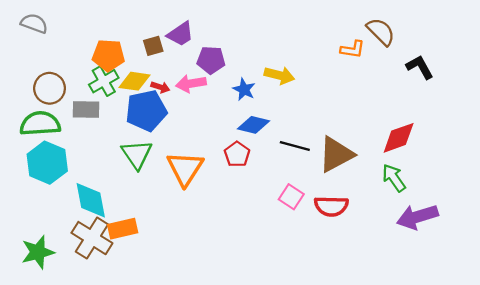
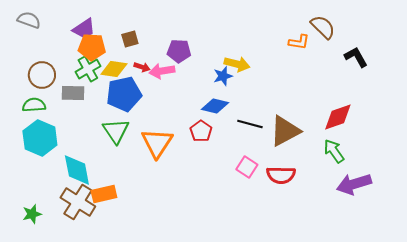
purple trapezoid: (180, 34) -> (84, 29), moved
red arrow: (160, 87) -> (142, 67), moved
blue star: (244, 89) -> (223, 76), moved, turned 30
green semicircle: (40, 124) -> (34, 105), size x0.7
green star: (38, 252) -> (32, 214), size x0.7

